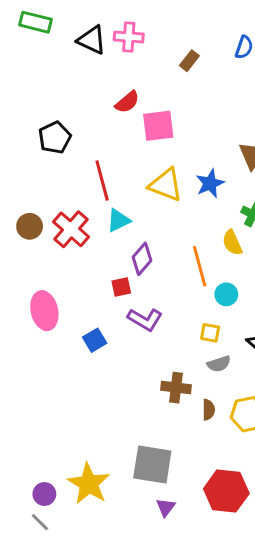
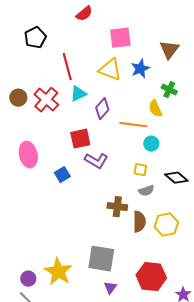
pink square: (158, 126) -> (120, 38), moved
purple diamond: (142, 259) -> (102, 109), moved
orange line: (200, 266) -> (133, 125), turned -68
red square: (121, 287) -> (80, 139), size x1.5
brown semicircle: (209, 410) -> (139, 222), size x1.5

